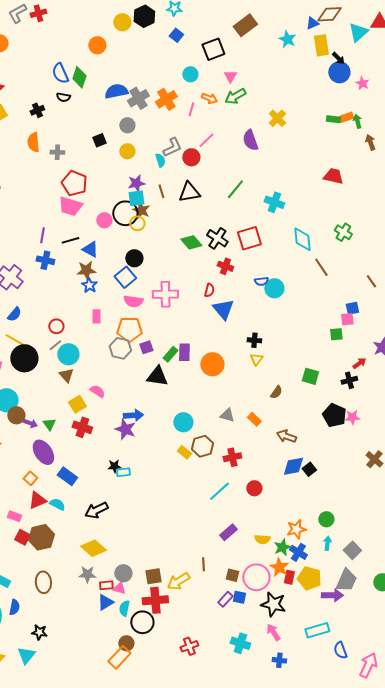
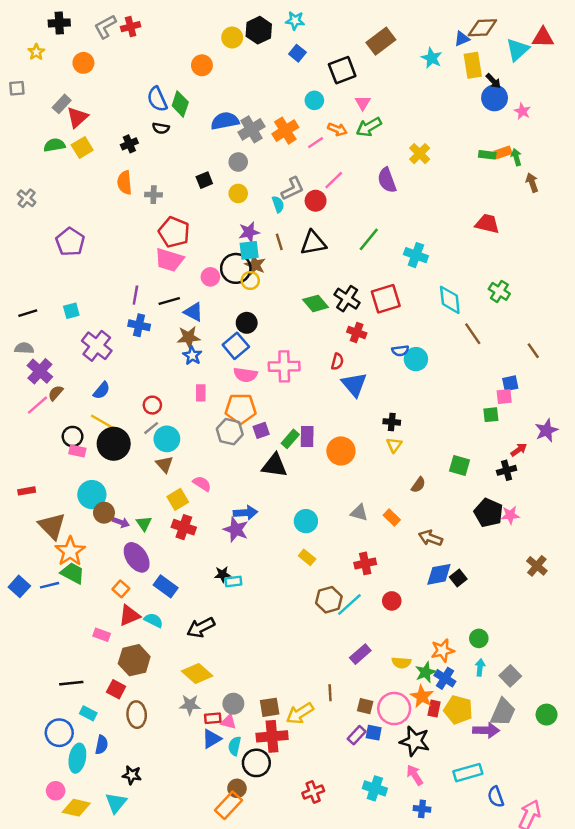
pink line: (191, 109) -> (316, 143), turned 40
brown hexagon: (202, 446) -> (329, 600), moved
red square: (22, 537) -> (116, 689), moved

